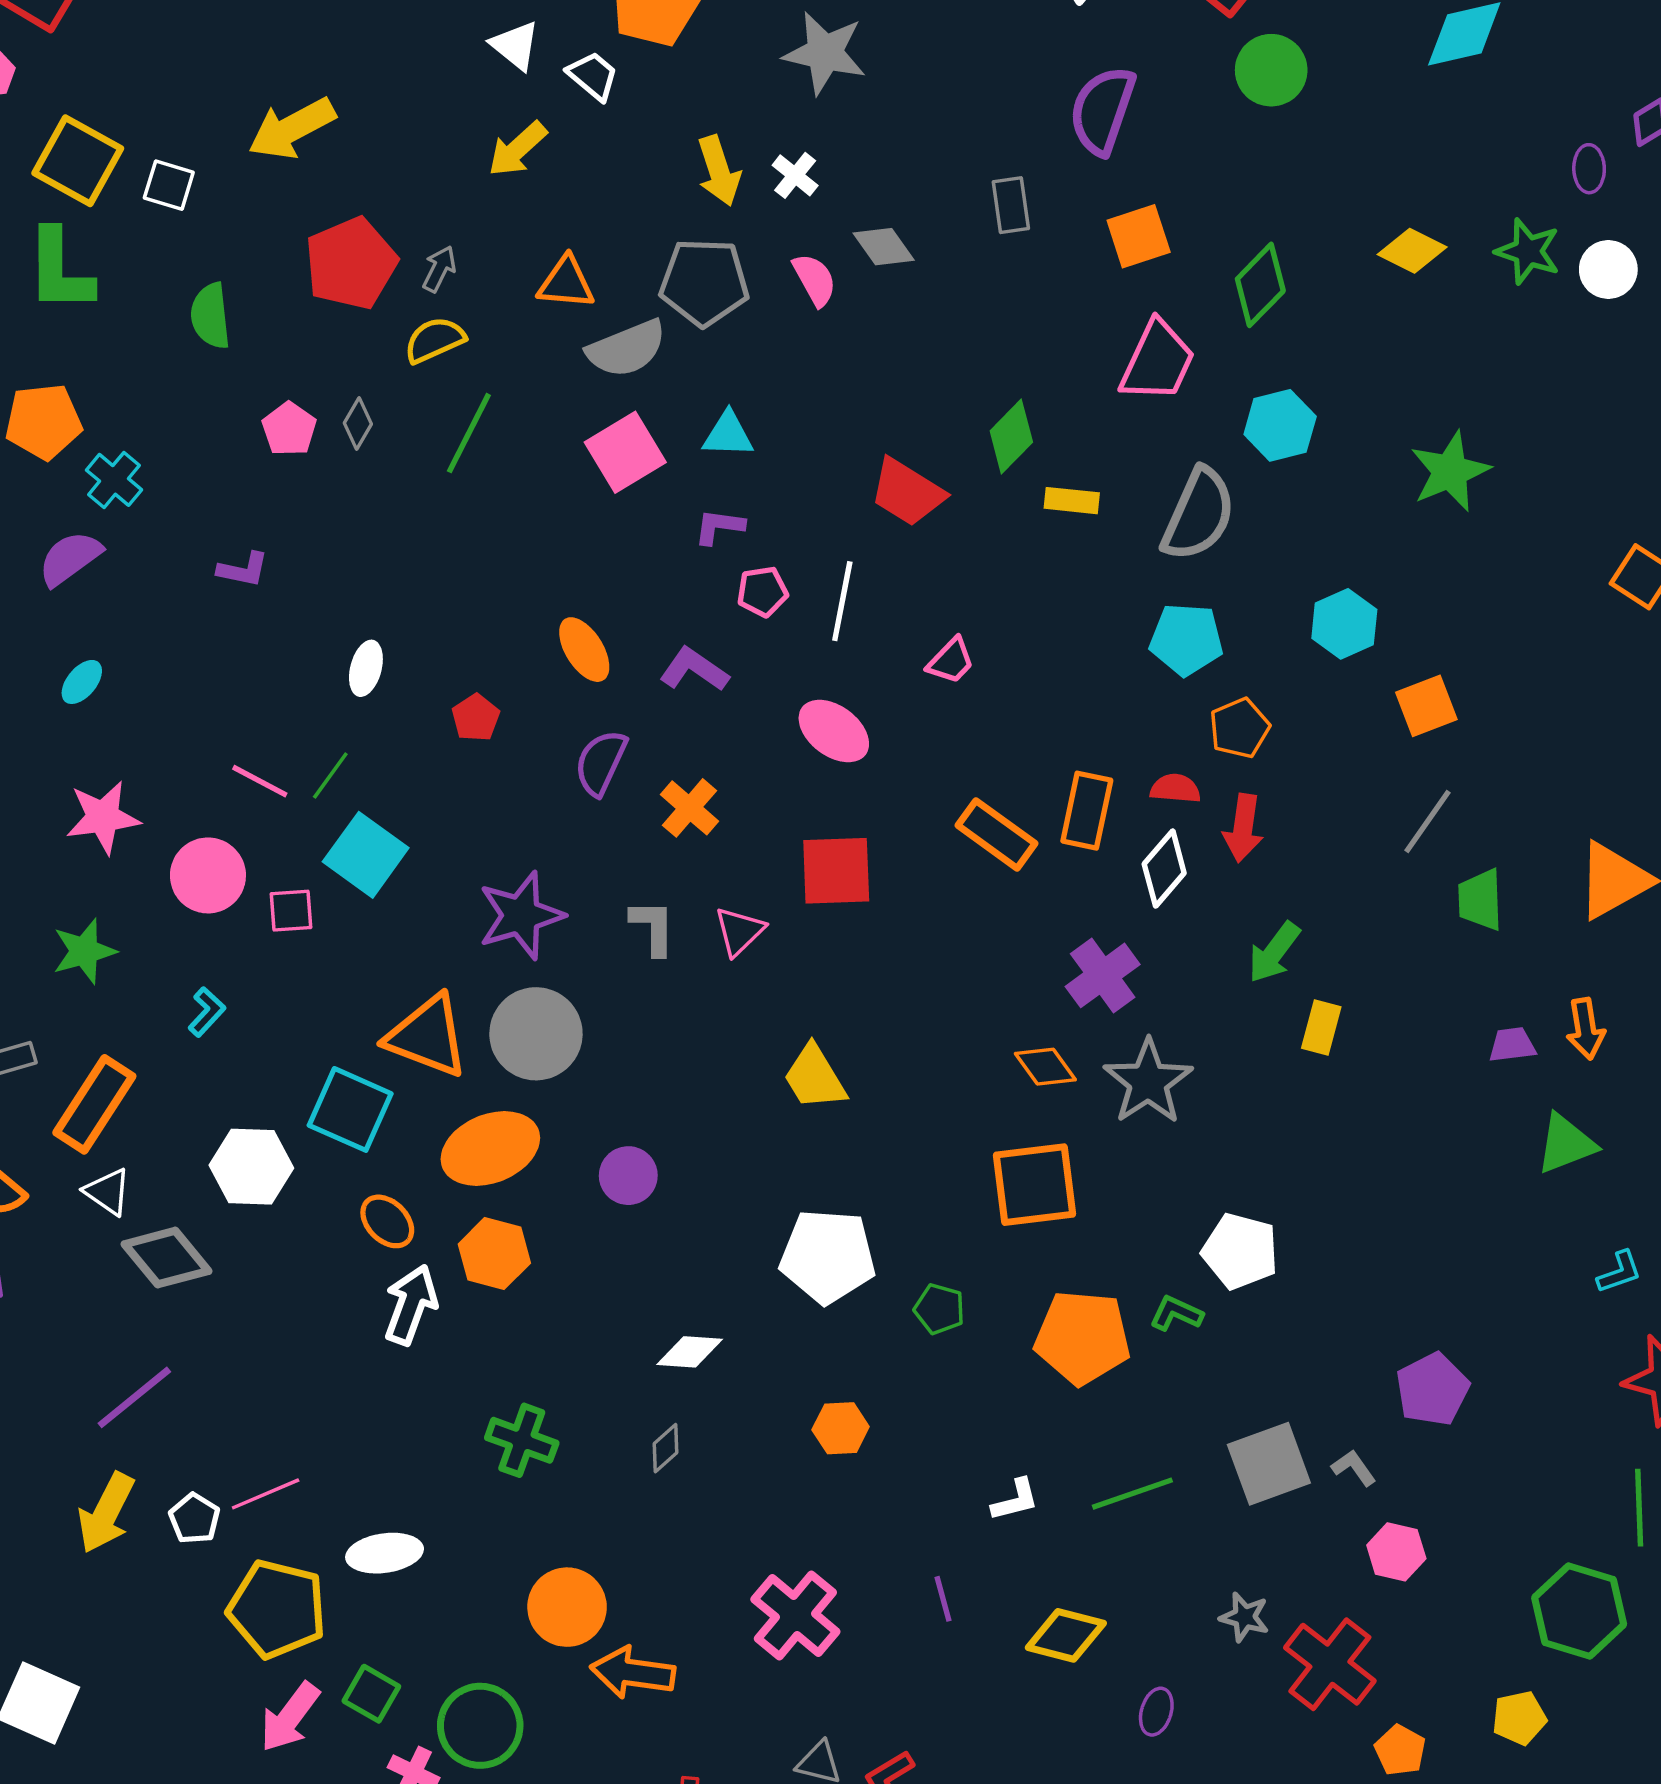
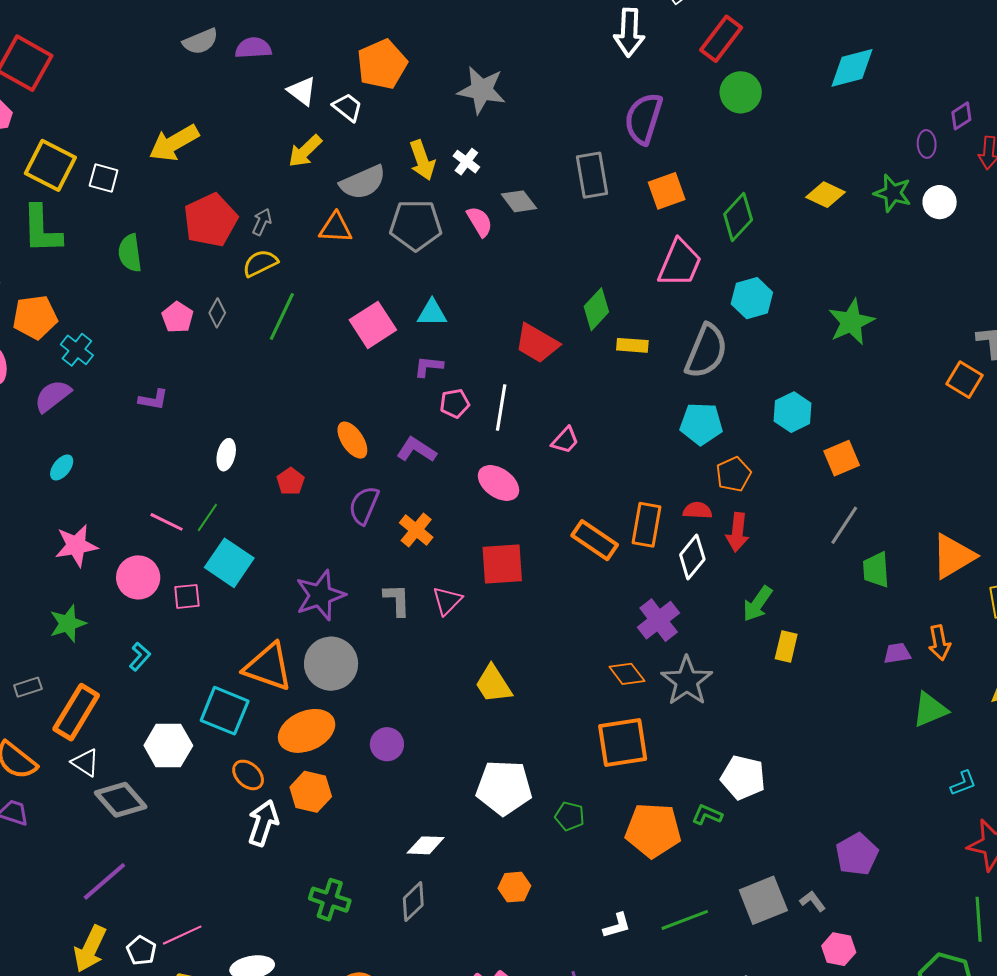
gray rectangle: (1011, 205) -> (592, 175), size x1.4
gray semicircle: (627, 349) -> (363, 182), moved
gray diamond: (665, 1448) -> (413, 902), size x1.4

